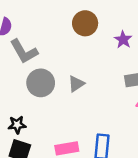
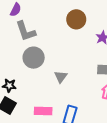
gray triangle: (76, 84) -> (61, 77), moved, turned -32

